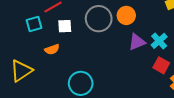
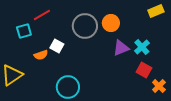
white square: (65, 26) -> (57, 46), moved, turned 32

